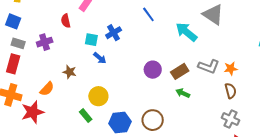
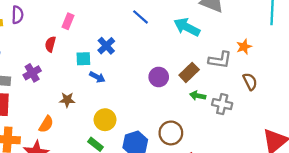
red semicircle: (66, 21) -> (50, 44), turned 40
orange star: (231, 69) -> (244, 47), moved
gray cross: (231, 119) -> (222, 104), moved

